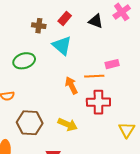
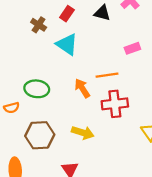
brown cross: (39, 26) -> (39, 25), turned 32
green ellipse: (24, 61) -> (37, 89), moved, turned 30
pink rectangle: (112, 64) -> (132, 48), moved

